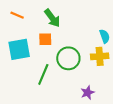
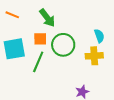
green circle: (68, 58) -> (63, 45), moved
green line: (43, 74) -> (38, 62), moved

